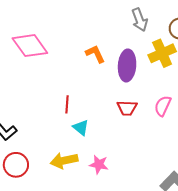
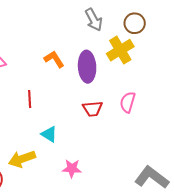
red line: (67, 104) -> (30, 99), moved
yellow arrow: (64, 161) -> (22, 159), moved

